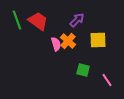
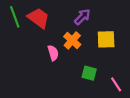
pink semicircle: (56, 44) -> (53, 53), moved

